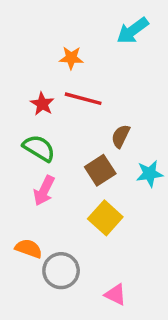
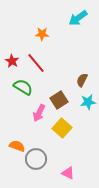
red line: (83, 99) -> (36, 63), moved, turned 35
red star: (42, 104) -> (12, 61), moved
brown semicircle: (121, 136) -> (82, 80), moved
pink arrow: (44, 191) -> (39, 113), moved

